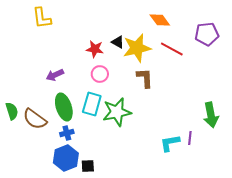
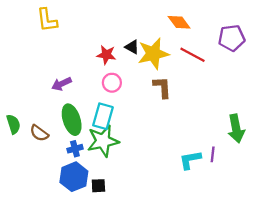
green star: (117, 112) -> (103, 141), moved
brown semicircle: (35, 119) -> (39, 133), size x0.7

